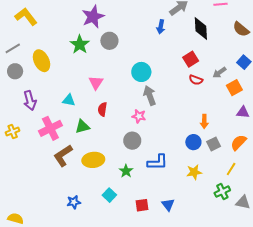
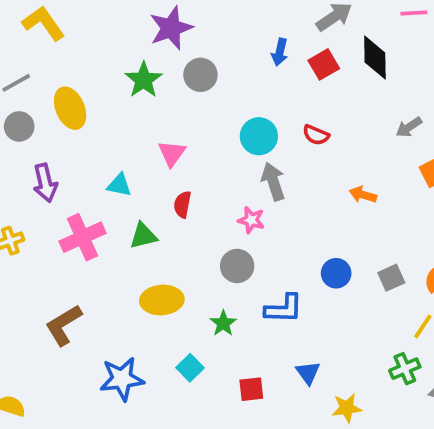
blue arrow: (161, 27) -> (280, 52), moved
red square: (191, 59) -> (324, 64), moved
gray arrow: (219, 72) -> (409, 127), moved
red semicircle: (196, 80) -> (316, 135), moved
orange arrow: (204, 121) -> (363, 195), moved, turned 104
blue circle: (193, 142) -> (336, 273), moved
brown L-shape: (63, 156) -> (64, 325), moved
yellow star: (194, 172) -> (347, 408), moved
blue star: (74, 202) -> (122, 379), size x1.6
blue triangle: (168, 205) -> (308, 373), moved

